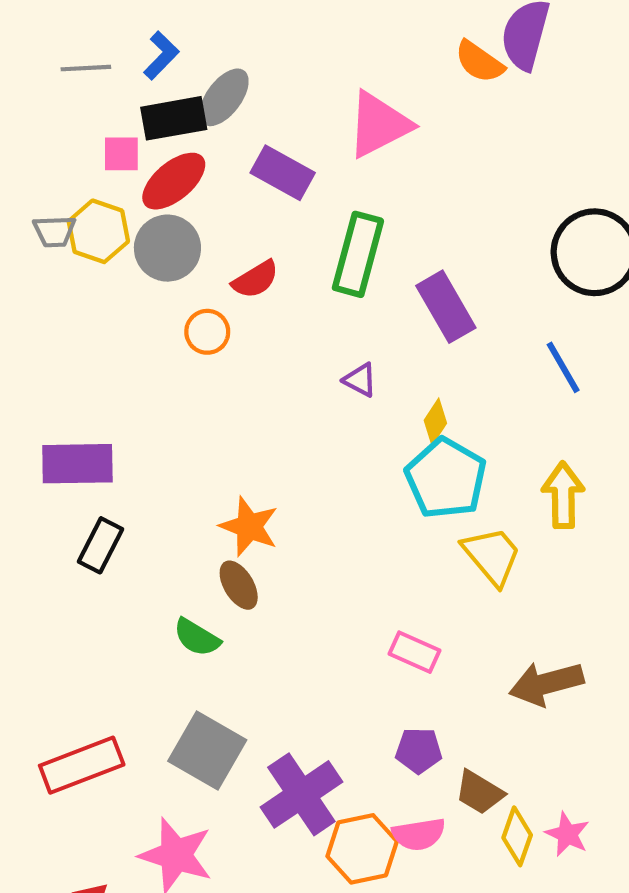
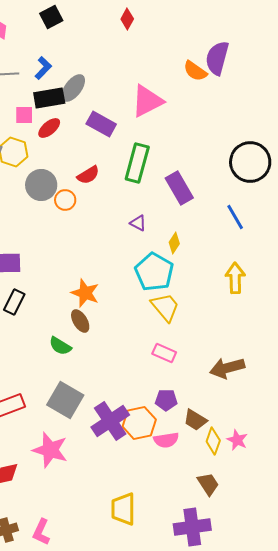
red ellipse: (174, 181) -> (49, 128), size x0.7
gray circle: (167, 248) -> (41, 185), moved
cyan pentagon: (446, 478) -> (154, 272), moved
yellow trapezoid: (492, 556) -> (165, 307), moved
orange hexagon: (362, 849) -> (139, 423), moved

